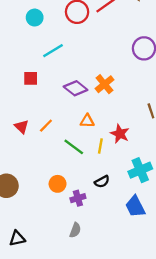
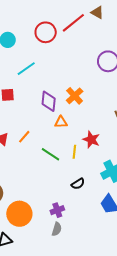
purple diamond: (76, 88) -> (49, 101), turned 60
orange triangle: (87, 121) -> (61, 122), moved
orange circle: (58, 184) -> (19, 214), moved, size x1.6
purple cross: (78, 198) -> (57, 210), moved

